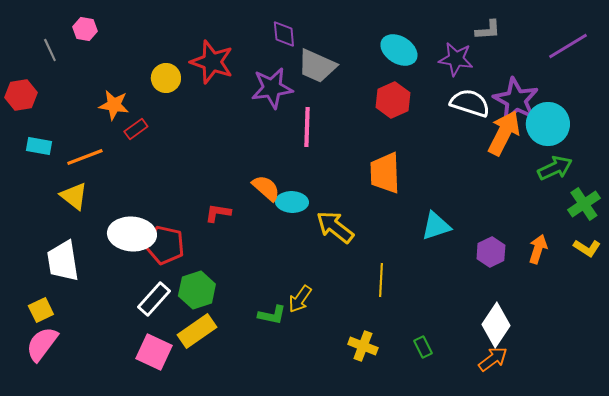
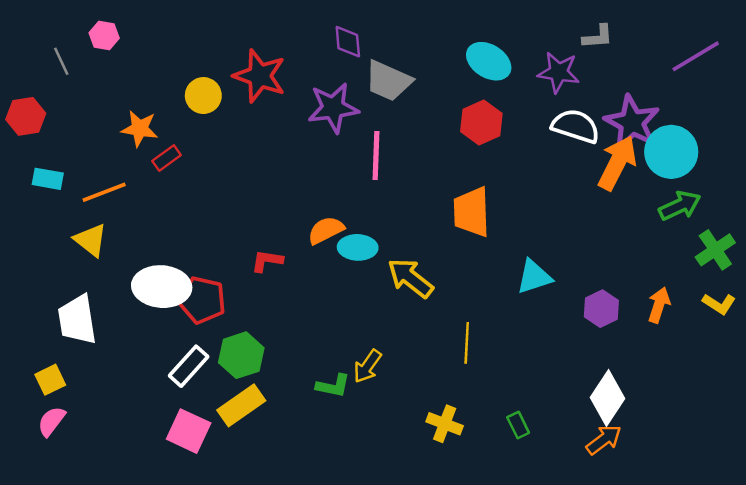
orange semicircle: (266, 188) -> (326, 230), turned -68
pink semicircle: (42, 344) -> (51, 421), size x0.7

